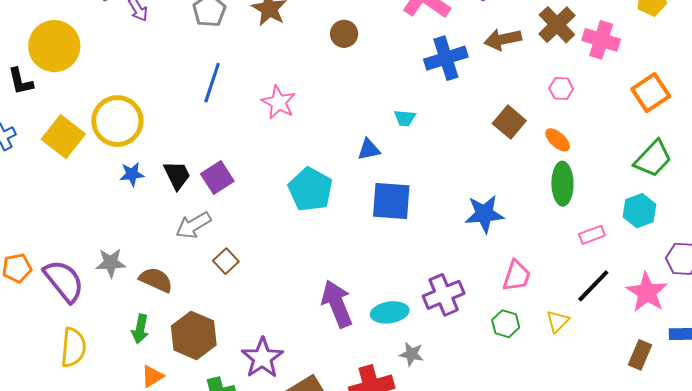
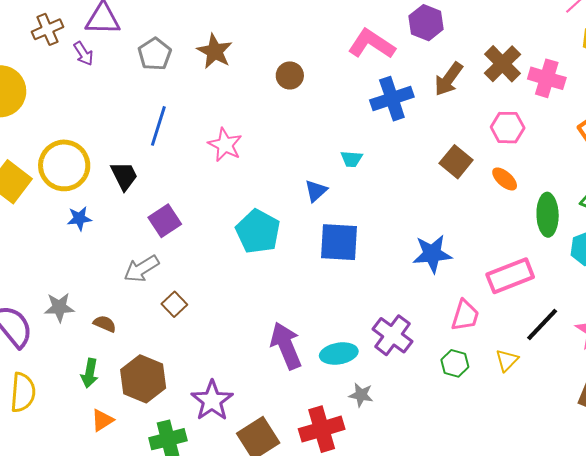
brown arrow: (503, 39) -> (449, 79), turned -42
pink hexagon: (561, 89) -> (508, 128), size x1.4
blue triangle: (369, 149) -> (316, 191), turned -30
black trapezoid: (177, 175) -> (124, 176), moved
green ellipse: (562, 184) -> (548, 215), moved
pink rectangle: (592, 235) -> (510, 276), moved, size x1.8
brown semicircle: (156, 280) -> (105, 324), size x0.7
purple cross: (444, 295) -> (392, 335), turned -30

